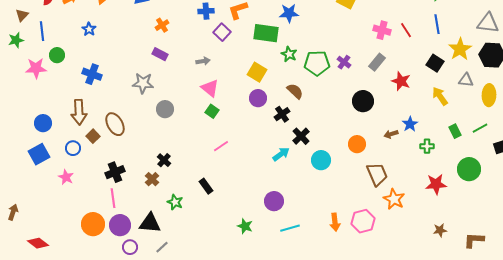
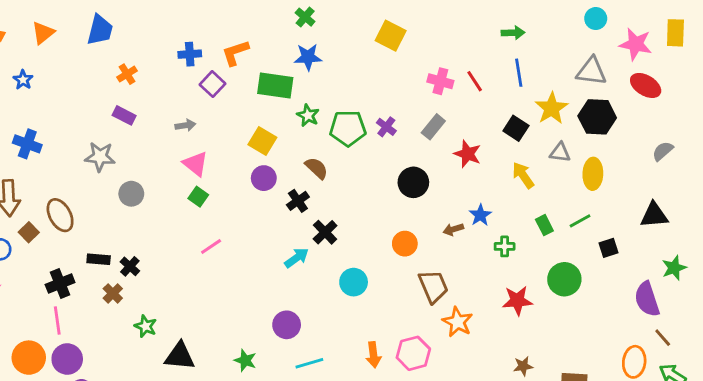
cyan circle: (321, 160) -> (354, 282), moved
black rectangle: (206, 186) -> (99, 259), moved, turned -49
black triangle: (150, 223) -> (180, 356), moved

